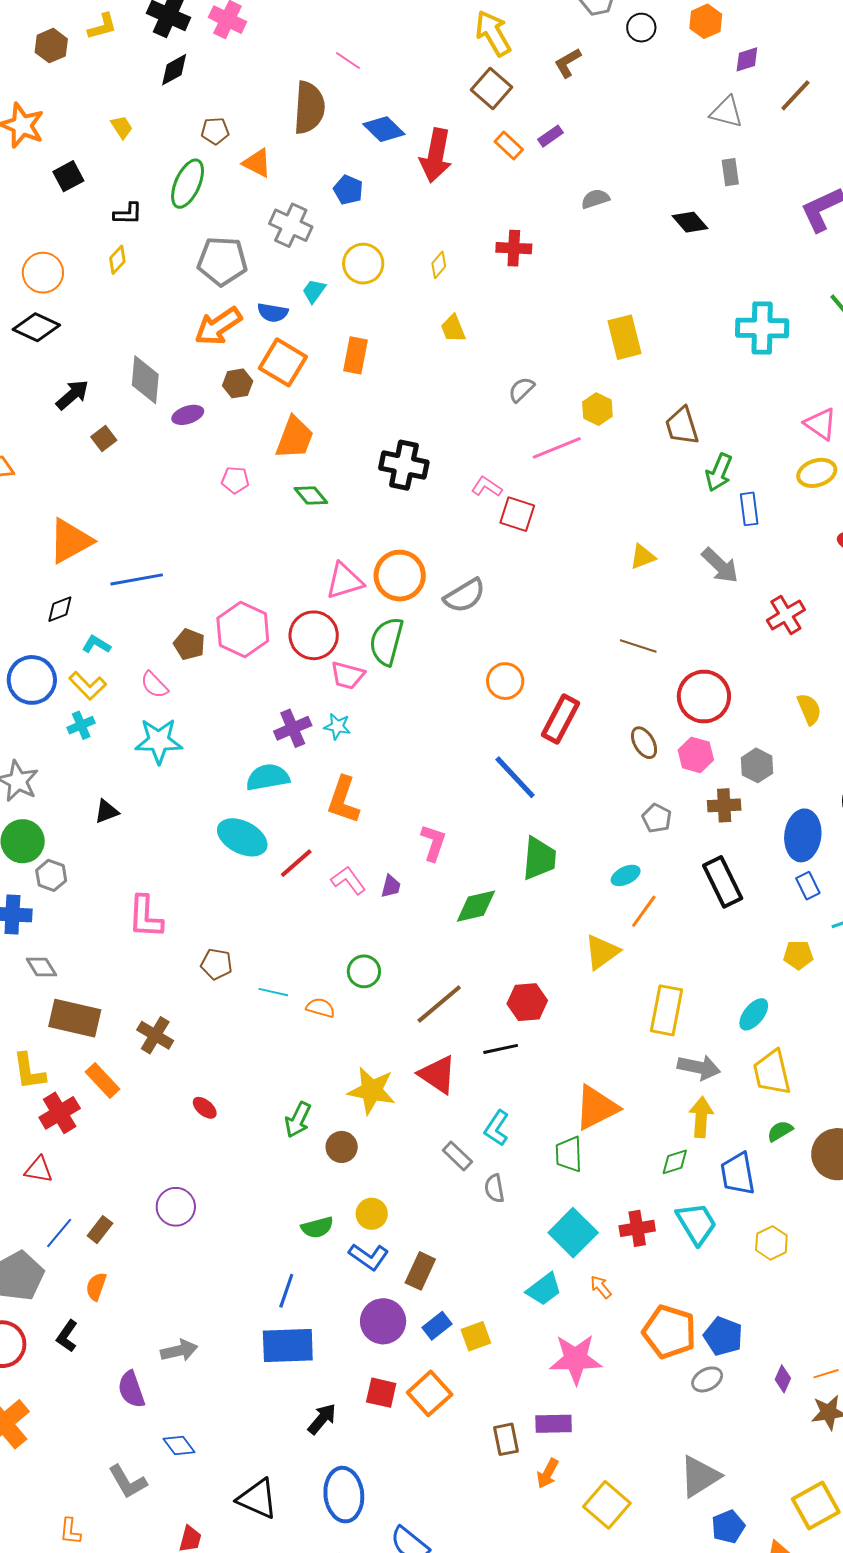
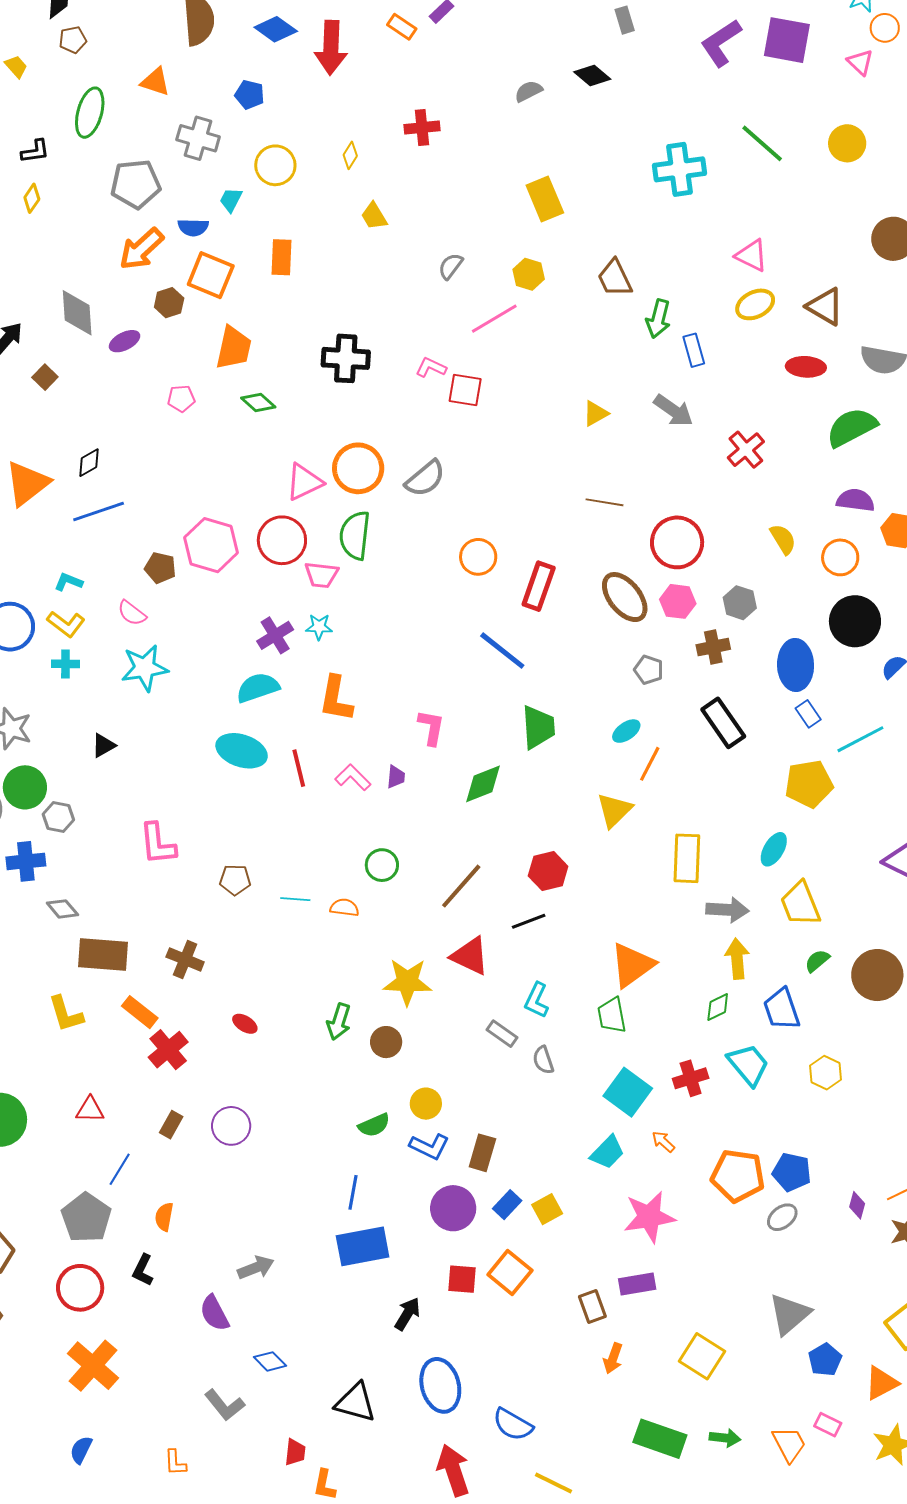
brown pentagon: (215, 131) -> (73, 40), moved
gray semicircle: (595, 199) -> (528, 91), moved
black diamond: (60, 609) -> (89, 463), moved
cyan cross: (81, 725) -> (65, 664), turned 32
brown ellipse: (644, 743) -> (625, 597), size x1.6
red line: (296, 863) -> (299, 768), turned -54
yellow pentagon: (798, 955) -> (809, 784), size x1.6
red cross: (60, 1113) -> (168, 1050), moved
brown rectangle: (100, 1230) -> (171, 1125), moved
orange arrow: (548, 1473) -> (613, 1358), moved

